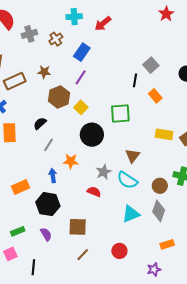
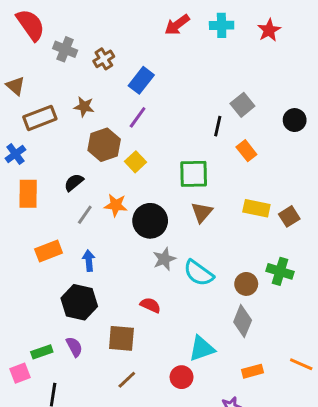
cyan cross: (74, 17) -> (222, 25), moved
red arrow: (103, 24) -> (177, 25), moved
gray cross: (29, 34) -> (65, 49), turned 35
black circle: (92, 135) -> (150, 221), moved
brown triangle: (133, 156) -> (202, 212), moved
orange star: (71, 161) -> (116, 205), moved
orange rectangle: (21, 187) -> (49, 251), moved
red semicircle: (94, 192) -> (150, 305), moved
cyan triangle: (131, 214) -> (202, 349), moved
green rectangle: (18, 231) -> (42, 352), moved

